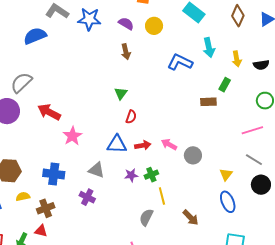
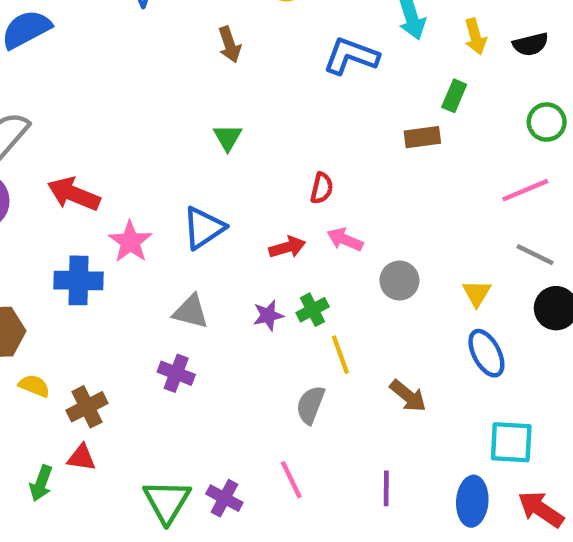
red semicircle: (131, 117) -> (322, 188), moved
blue triangle: (117, 144) -> (204, 228), moved, turned -30
gray circle: (193, 155) -> (399, 281), moved
blue cross: (54, 174) -> (79, 280), moved
yellow semicircle: (23, 197) -> (34, 386), turned 40

